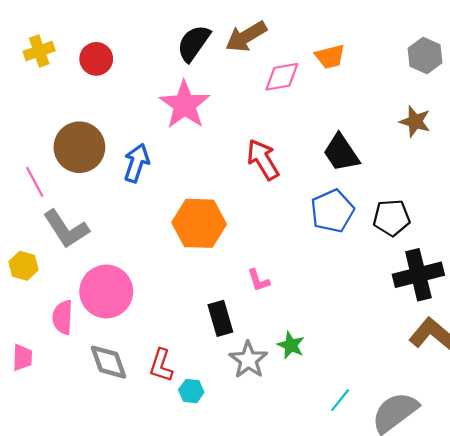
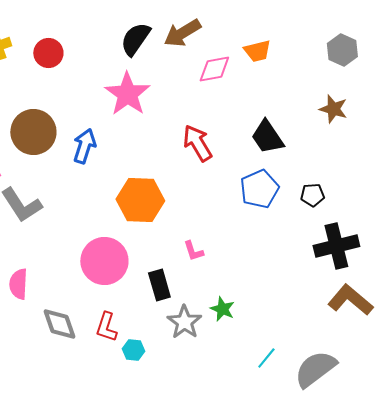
black pentagon: (392, 218) -> (312, 195), size x0.7
pink circle: (106, 292) -> (104, 261), moved

